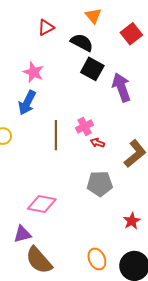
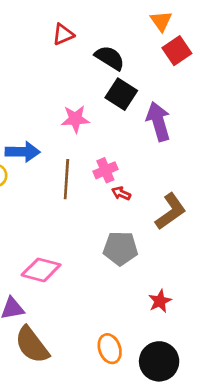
orange triangle: (93, 16) -> (161, 21), moved
pink star: (33, 72) -> (75, 119), moved, turned -30
blue arrow: (27, 103) -> (23, 152), moved, turned -120

